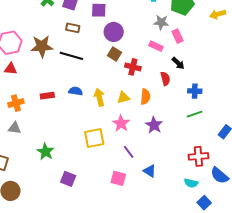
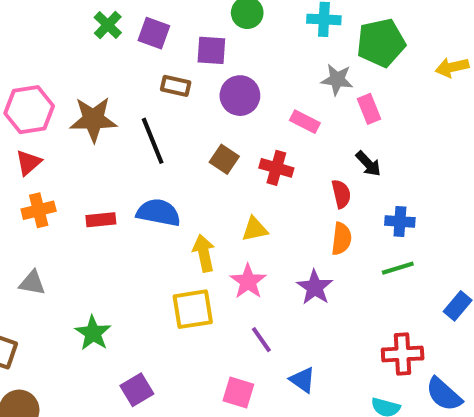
brown rectangle: (73, 28) -> (176, 86), moved
pink rectangle: (156, 46) -> (305, 122), moved
brown square: (115, 54) -> (224, 159), moved
black line: (71, 56) -> (153, 141), turned 50
red triangle: (11, 69) -> (29, 163), turned -48
blue semicircle: (76, 91) -> (158, 213), size x1.5
yellow arrow: (99, 97) -> (204, 253), moved
orange semicircle: (145, 97) -> (341, 239), moved
orange cross: (16, 103) -> (39, 210), moved
purple square: (68, 179) -> (137, 390), turned 35

